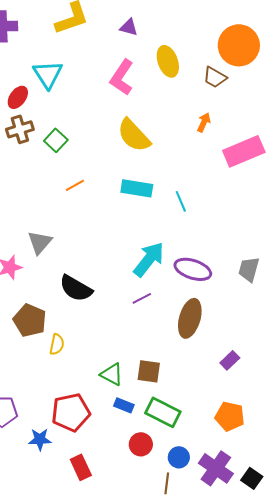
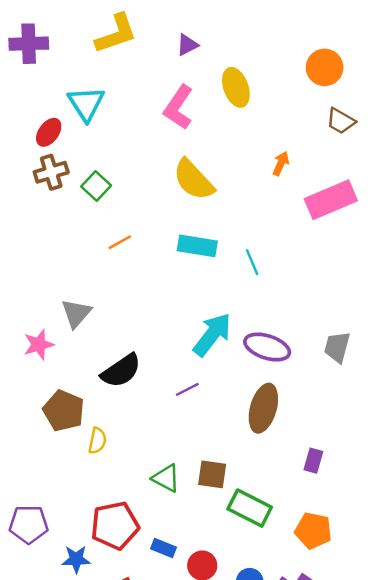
purple triangle: (129, 27) -> (187, 45), turned -42
orange circle: (239, 45) -> (325, 67), size x0.7
brown trapezoid: (215, 77) -> (341, 121), moved
black semicircle: (76, 288) -> (121, 371), turned -64
purple line: (142, 298) -> (187, 389), moved
purple rectangle: (230, 360) -> (313, 461), turned -30
blue rectangle: (124, 405) -> (164, 548), moved
green rectangle: (163, 412) -> (250, 508), moved

